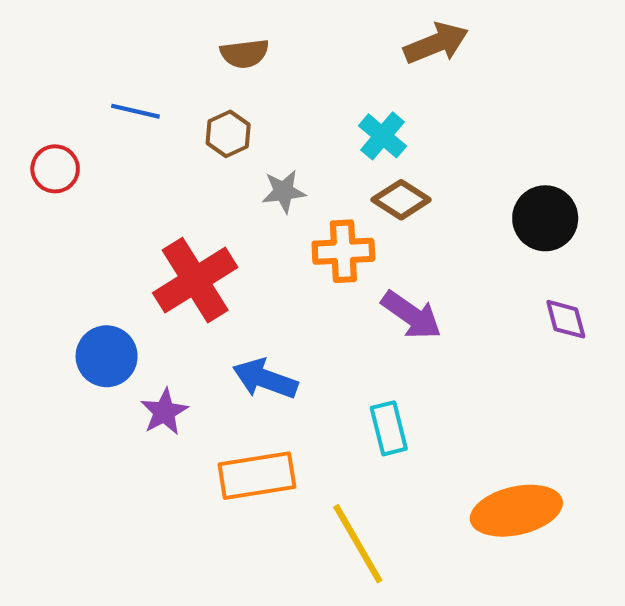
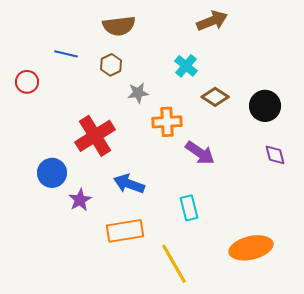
brown semicircle: (245, 54) -> (119, 26), size x1.4
brown diamond: (401, 200) -> (215, 97), moved

